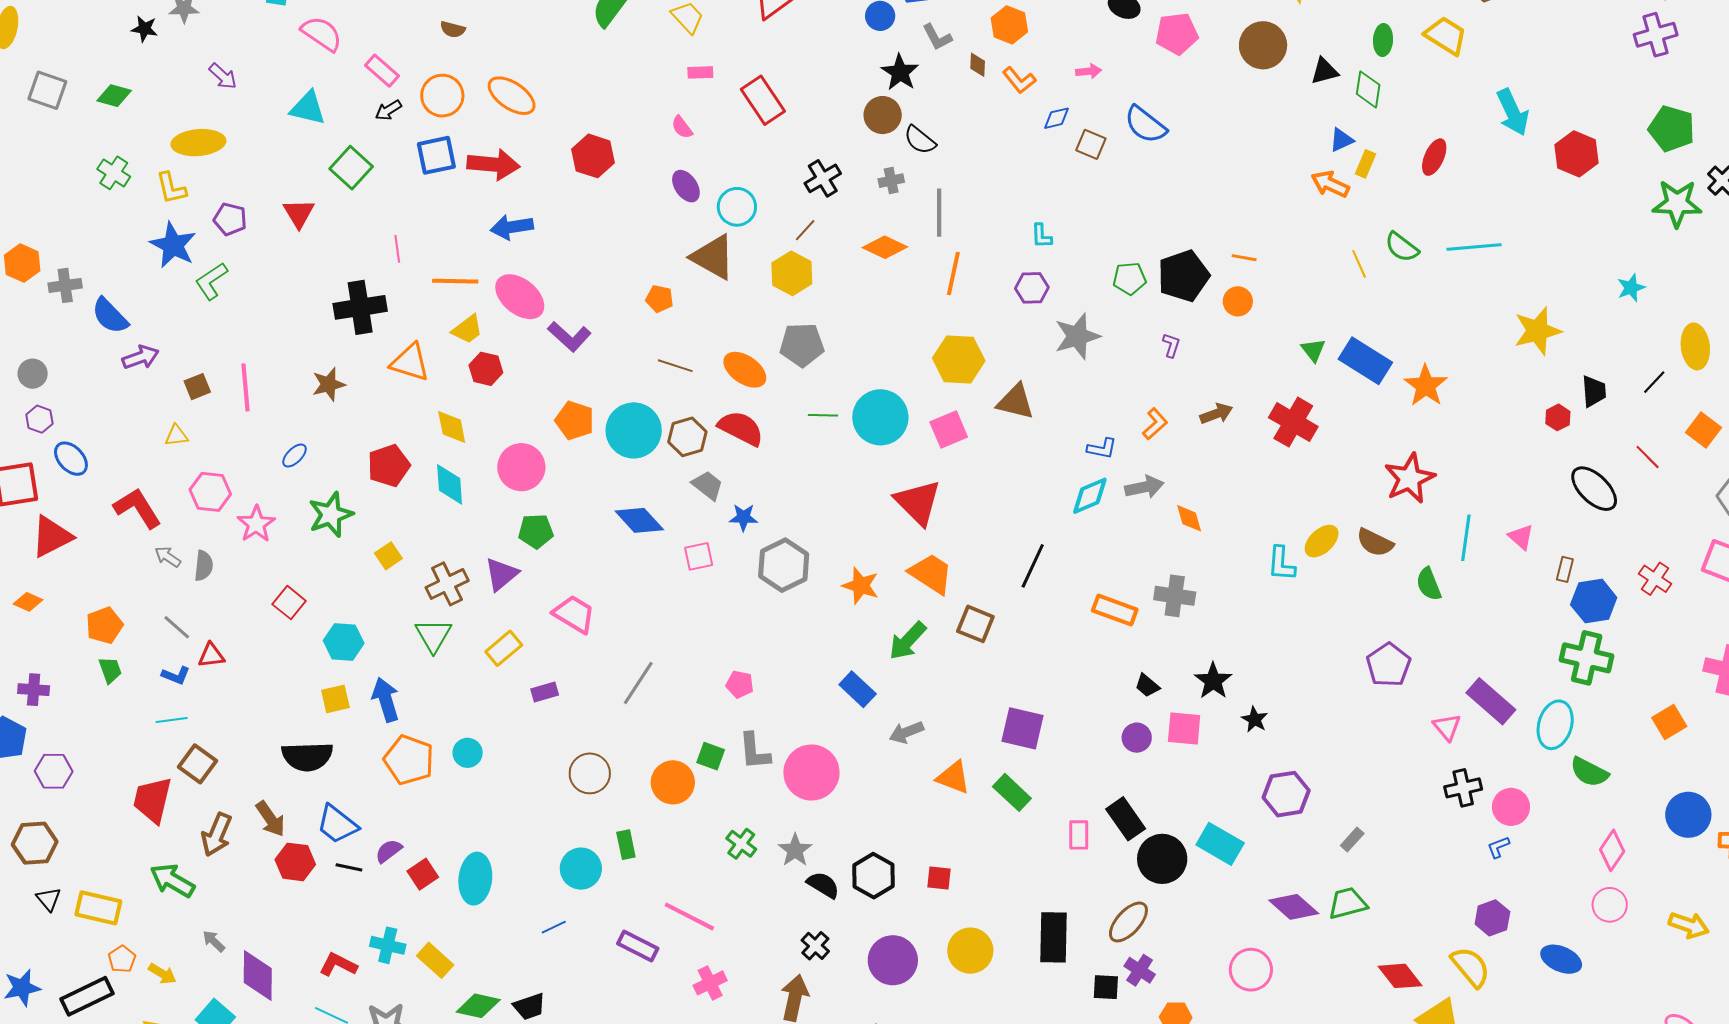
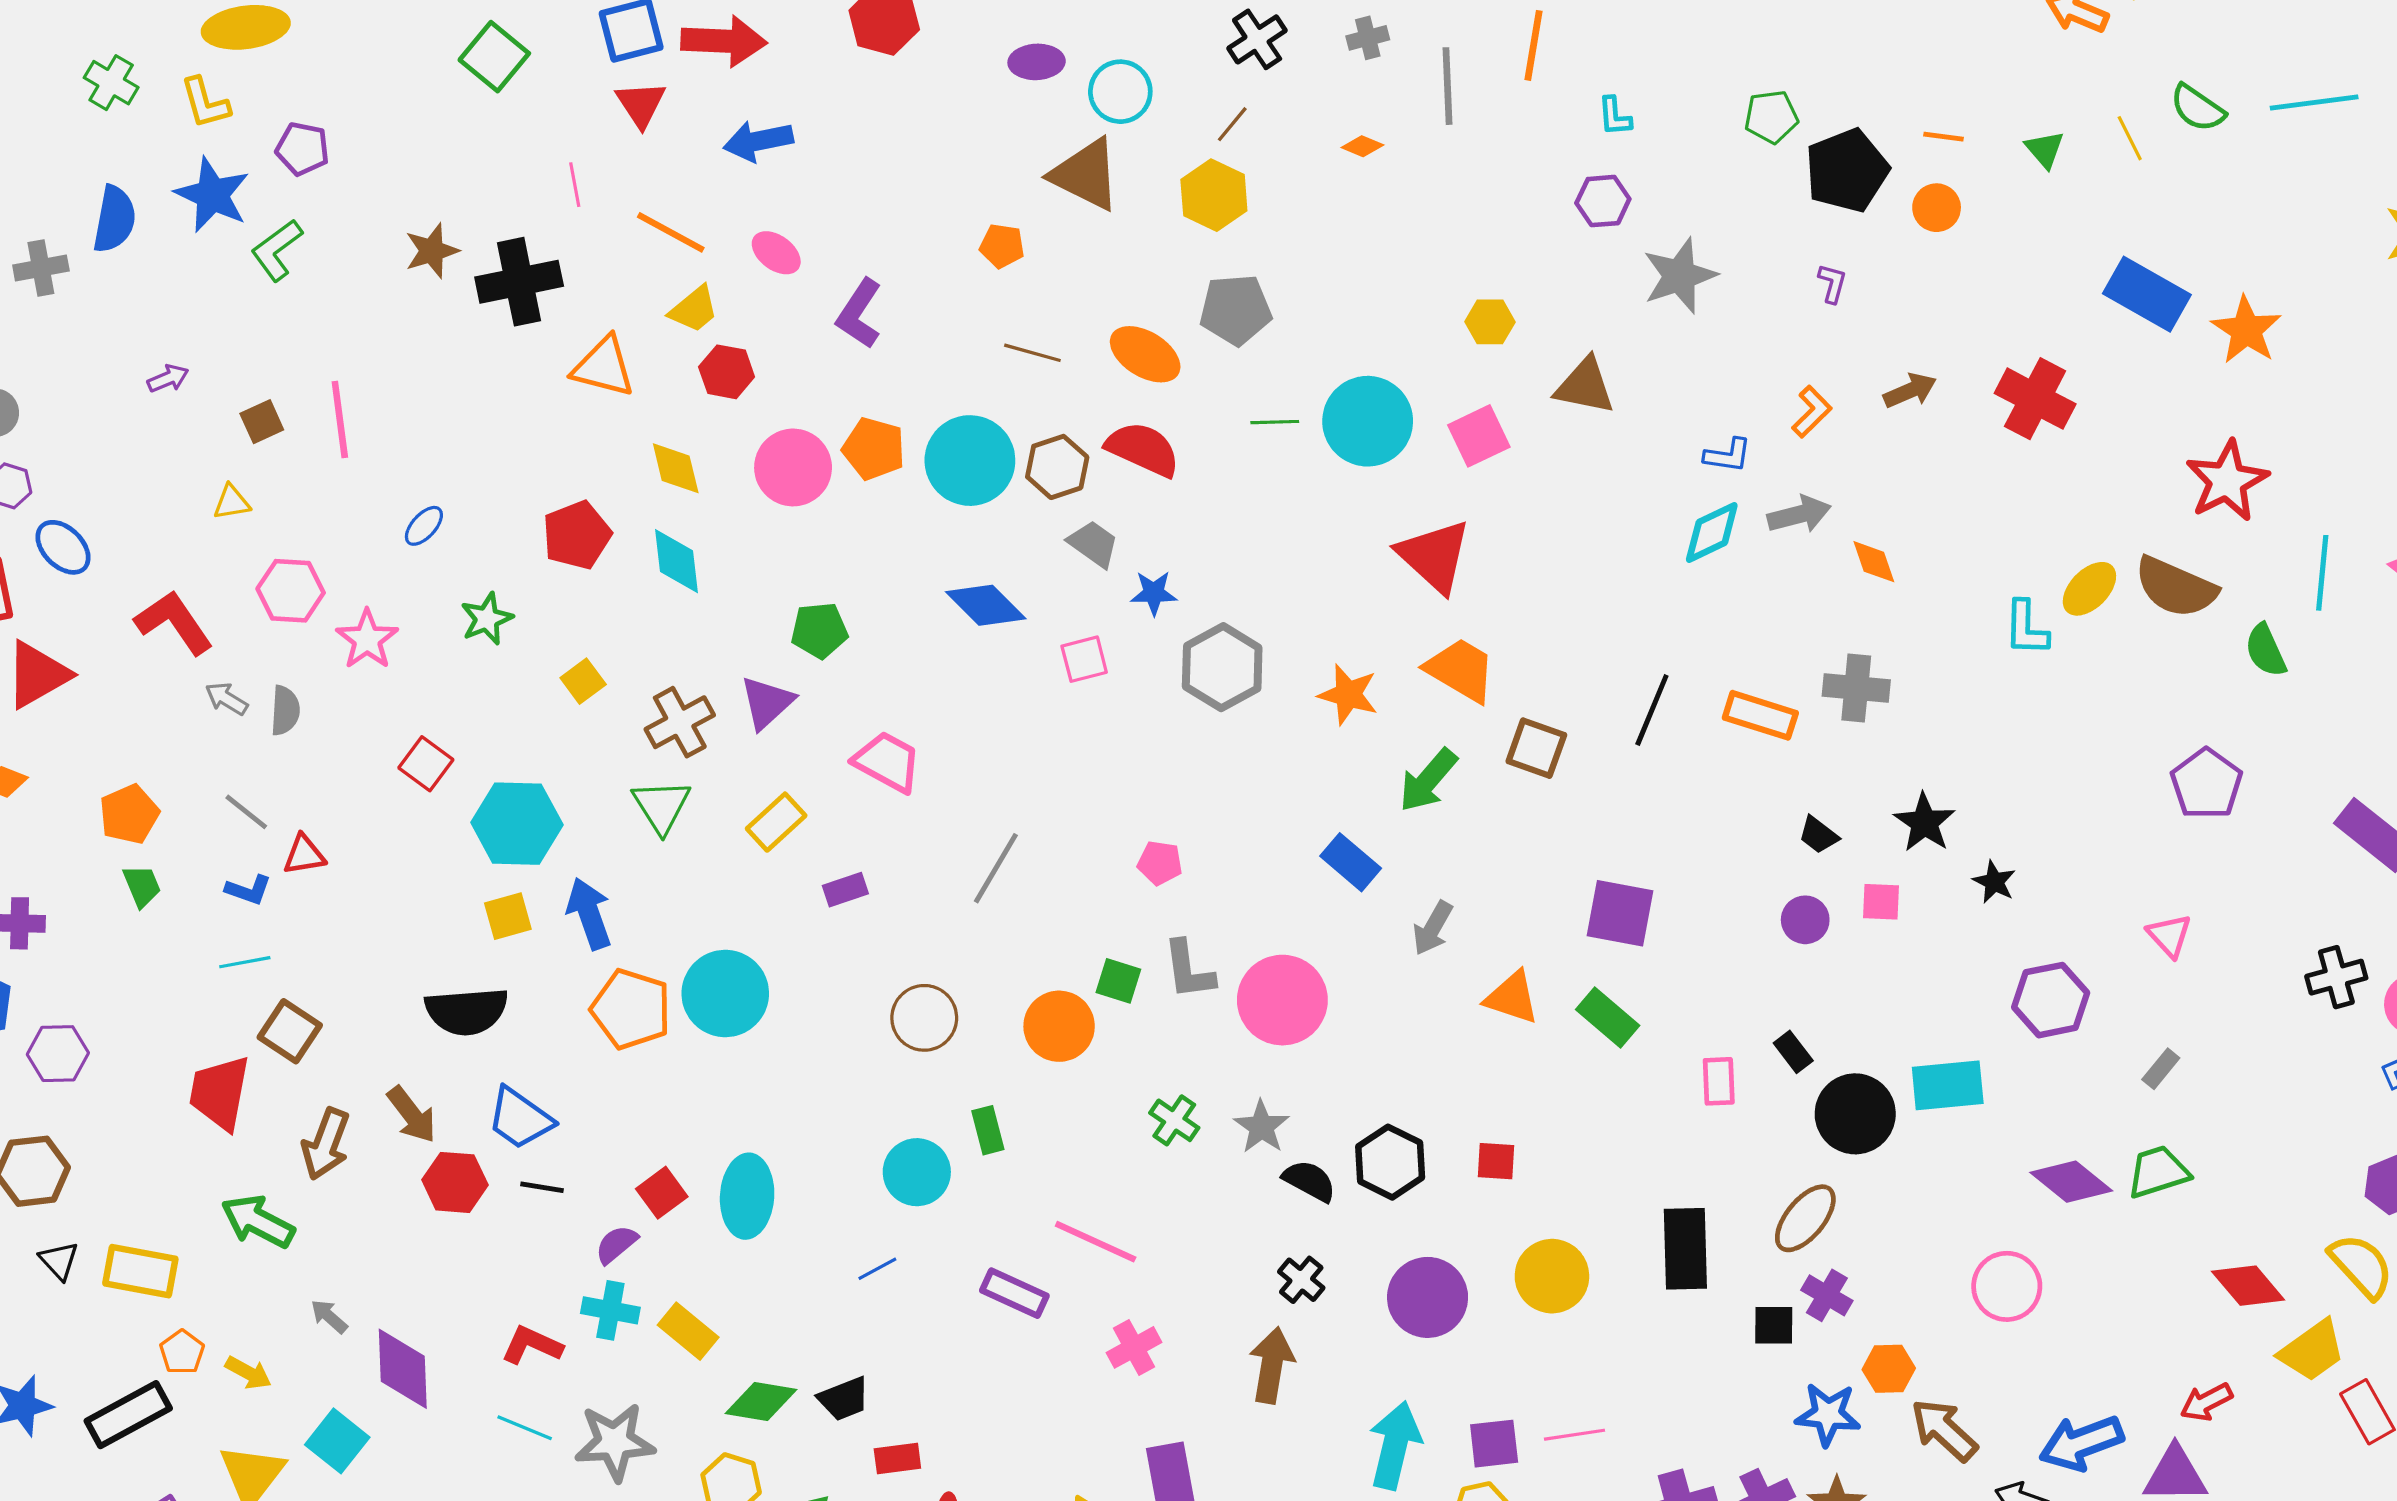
purple ellipse: (686, 186) -> (1037, 62), turned -56
red triangle: (299, 213) -> (641, 104), moved
orange diamond: (885, 247) -> (1362, 146), size x0.6
orange line: (953, 274) -> (1533, 45), moved
green pentagon: (1129, 279) -> (1771, 117), moved
orange line: (455, 281) -> (671, 232), turned 30
pink ellipse: (520, 297) -> (776, 253), size x0.6
blue semicircle: (110, 316) -> (114, 219), moved, turned -123
purple L-shape: (569, 337) -> (859, 314), turned 84
green triangle: (1313, 350) -> (2045, 149), moved
purple arrow: (141, 357) -> (168, 379), size x0.7
yellow hexagon: (959, 359) -> (1490, 322), size x0.6
brown star: (329, 384) -> (432, 251), moved
pink circle: (521, 467) -> (793, 467), moved
green star: (331, 515) -> (487, 619), size x0.7
brown semicircle: (1375, 543) -> (2176, 587), size x1.4
black line: (1033, 566) -> (1652, 710), moved
cyan hexagon: (344, 642) -> (517, 824), size x1.4
pink triangle: (1447, 727) -> (2169, 935), moved
pink square: (1184, 729) -> (1881, 902), size x0.7
gray arrow: (906, 732) -> (1433, 928), turned -36
cyan circle: (468, 753) -> (725, 993), size x1.8
black rectangle: (1126, 819) -> (1793, 1052), size x0.6
cyan rectangle: (1220, 844) -> (1948, 1085), turned -33
purple semicircle: (389, 851) -> (616, 1244), moved

